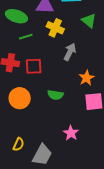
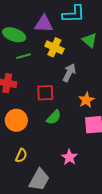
red square: (34, 66) -> (45, 93), moved
green semicircle: (55, 95) -> (54, 117), turned -56
yellow semicircle: (18, 144) -> (21, 156), moved

